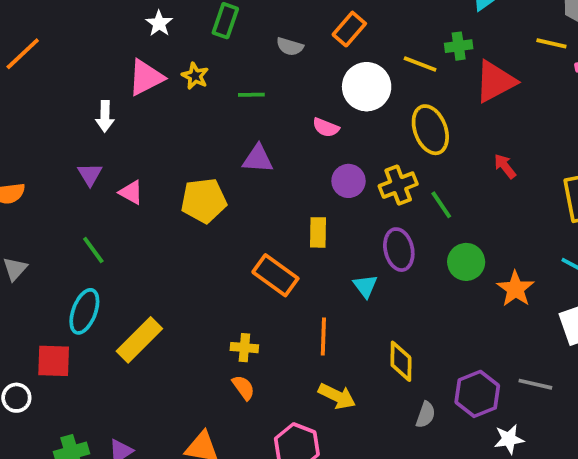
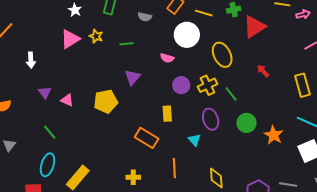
yellow line: (420, 64) -> (204, 13), moved
white arrow: (105, 116) -> (31, 60), moved
purple triangle: (258, 159) -> (132, 77), turned -48

